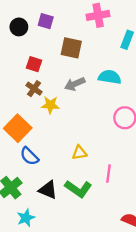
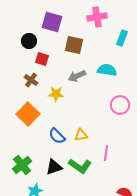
purple square: (46, 21) -> (52, 22), size x1.5
black circle: (19, 27) -> (29, 41), moved
brown cross: (34, 89) -> (31, 80), moved
blue semicircle: (29, 156) -> (57, 136), moved
black triangle: (48, 190) -> (54, 167), turned -42

